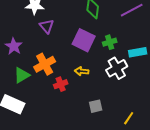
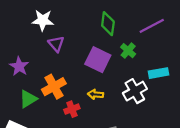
green cross: (110, 42) -> (128, 51), moved, turned -32

